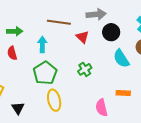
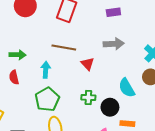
gray arrow: (96, 14) -> (114, 44), moved
black circle: (111, 32) -> (110, 107), moved
green cross: (85, 69) -> (88, 98), turned 32

